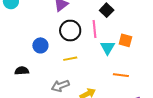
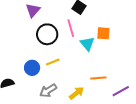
blue circle: (40, 45) -> (32, 68), moved
orange line: (121, 75) -> (98, 78), moved

